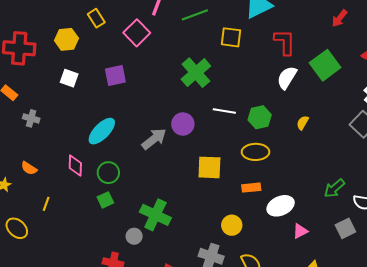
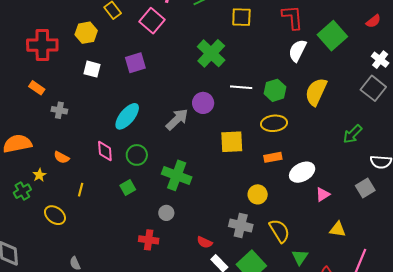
yellow semicircle: (303, 123) -> (316, 92), size x2.0
green arrow: (334, 188) -> (352, 134), moved
green square: (105, 200) -> (128, 188), moved
green cross: (155, 215) -> (177, 175), moved

